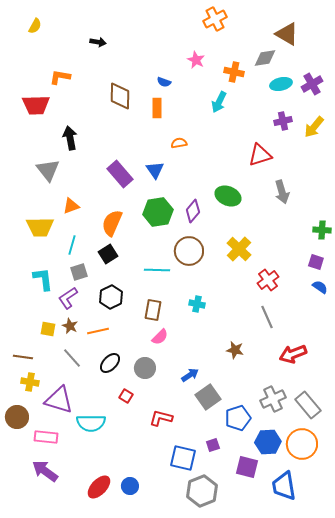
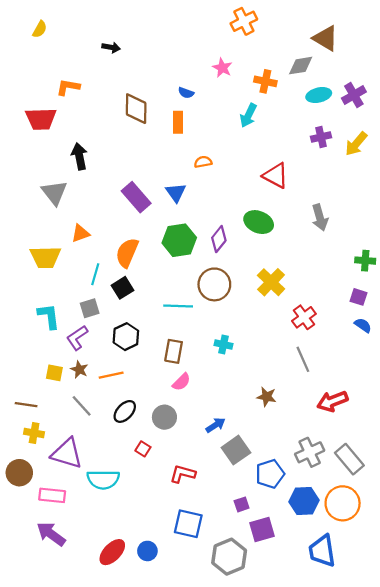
red triangle: (260, 155) -> (276, 176), moved, turned 45
cyan line: (72, 245) -> (95, 274), moved
blue square: (183, 458) -> (188, 524), moved
purple square: (247, 467) -> (262, 529), moved, turned -30

